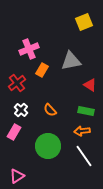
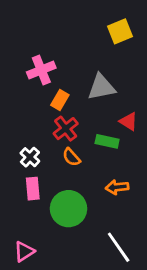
red cross: (17, 83) -> (66, 129), moved
green rectangle: (86, 111) -> (107, 141), moved
pink rectangle: (14, 132) -> (33, 189), moved, turned -35
white line: (84, 156) -> (119, 247), moved

